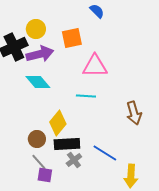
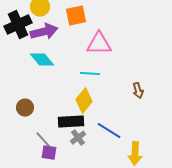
brown arrow: (134, 113) -> (138, 91), size x0.7
yellow diamond: (58, 123) -> (84, 101), moved
brown circle: (37, 139) -> (25, 108), moved

